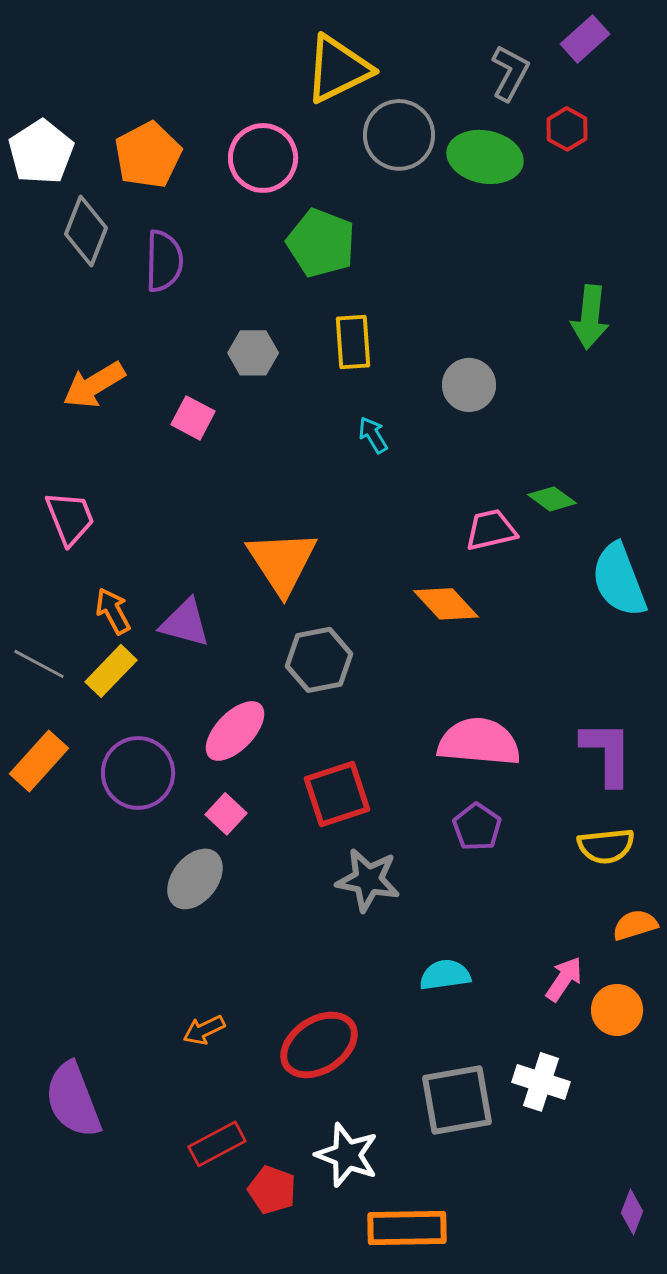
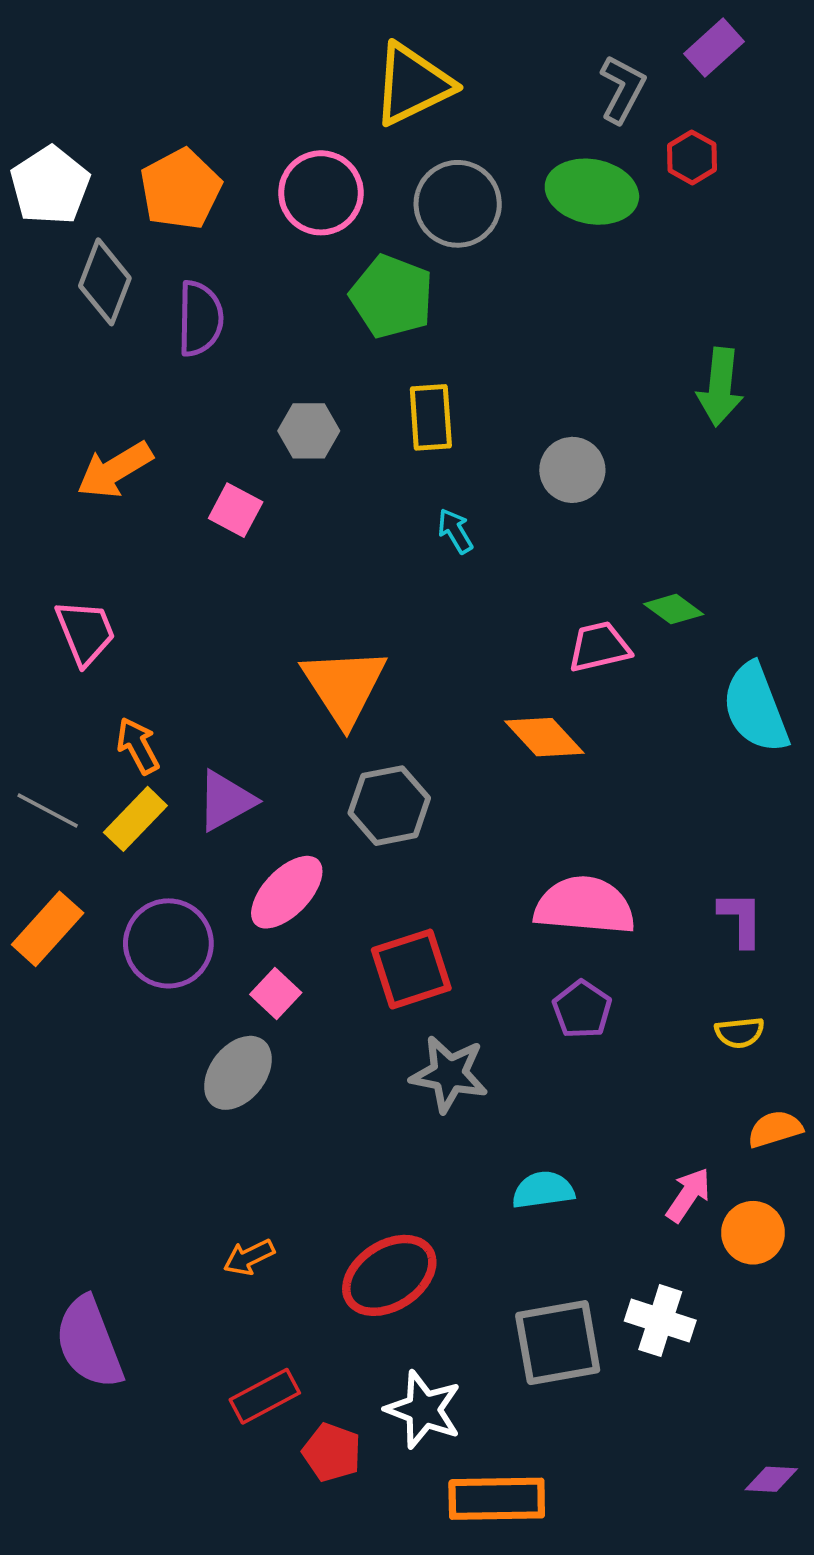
gray circle: (399, 135) -> (458, 204), moved
purple triangle: (185, 623) -> (226, 801), moved, turned -44
purple L-shape: (607, 753) -> (741, 919), size x0.7
yellow semicircle: (606, 846) -> (740, 1033), size x0.7
purple diamond: (632, 1212) -> (771, 1479), turned 72

